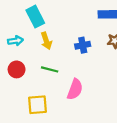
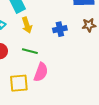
pink semicircle: (75, 89) -> (41, 72), moved

